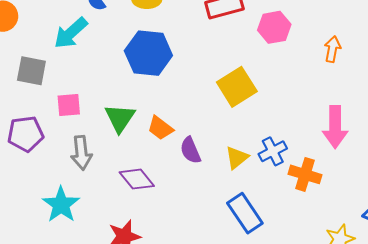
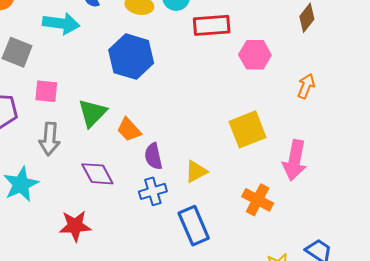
cyan arrow: (71, 33) -> (61, 23), turned -141
yellow square: (237, 87) -> (248, 129), moved
blue cross: (273, 151) -> (153, 191), moved

